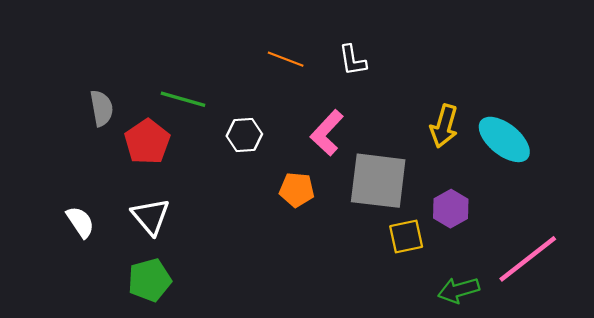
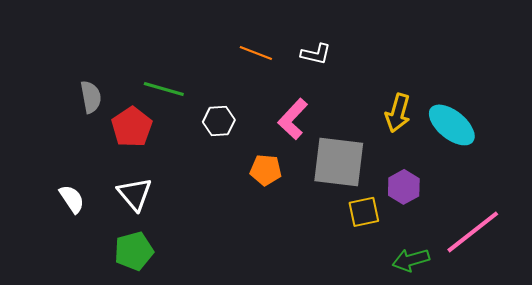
white L-shape: (353, 60) -> (316, 54), turned -68

